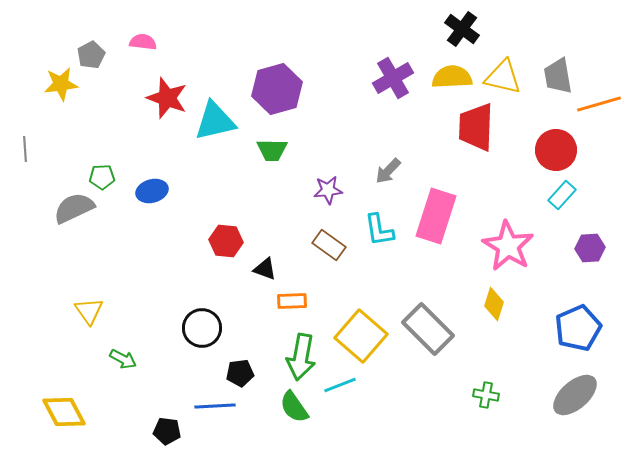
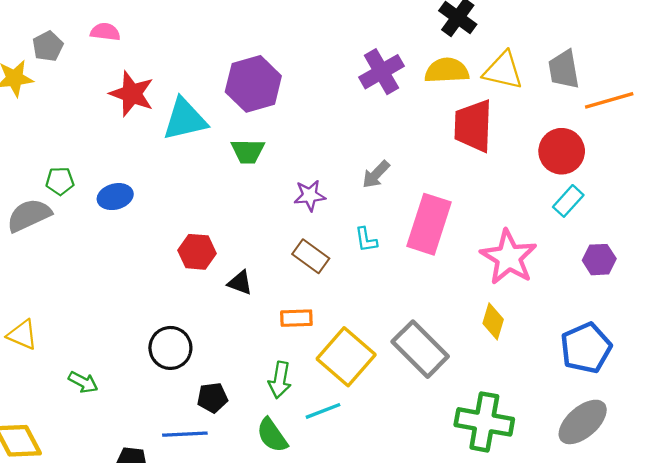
cyan L-shape: (379, 230) -> (366, 240), size x0.7
orange rectangle: (292, 301) -> (296, 318), moved
yellow triangle: (89, 311) -> (22, 335), moved, turned -32
green arrow: (301, 357) -> (280, 380), size x0.7
green cross: (486, 395) -> (484, 422), size x2.0

